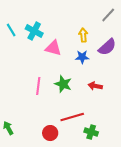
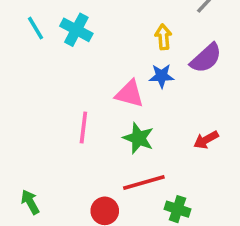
pink triangle: (53, 48) -> (130, 94), moved
green star: (63, 84) -> (138, 138), moved
red arrow: (95, 86) -> (206, 140), moved, turned -40

